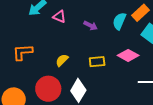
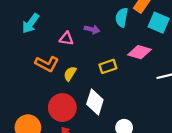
pink triangle: (59, 17) -> (66, 39), moved
orange L-shape: (23, 52) -> (47, 64), moved, turned -135

